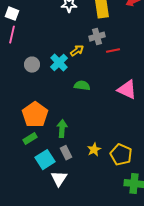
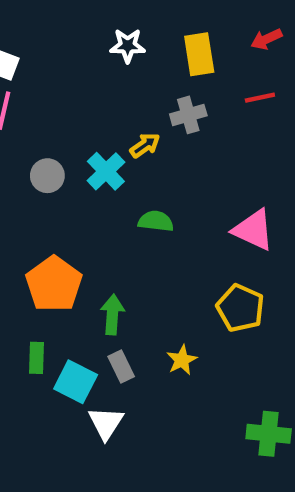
red line: (113, 51) -> (260, 98), moved
green rectangle: (30, 139) -> (37, 358), moved, turned -56
yellow pentagon: (121, 155) -> (240, 308), moved
cyan square: (45, 160) -> (76, 382), turned -30

